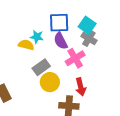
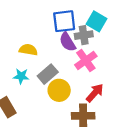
cyan star: (37, 37) -> (21, 76), moved
gray cross: (89, 38) -> (84, 35), moved, turned -35
red arrow: (81, 87) -> (95, 93), turned -120

